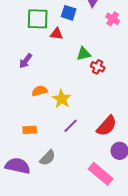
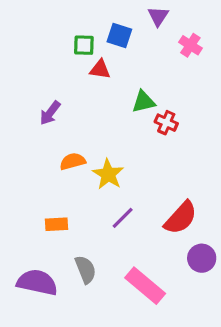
green square: (38, 19) -> (84, 45), moved, size x0.6
gray semicircle: (48, 158) -> (86, 269), turned -66
pink rectangle: (101, 174) -> (145, 286), moved

